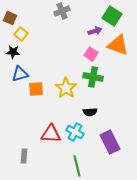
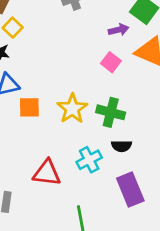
green cross: (93, 77) -> (111, 112), moved
black semicircle: (90, 112) -> (122, 146), moved
cyan cross: (75, 132) -> (89, 160), moved, turned 30

